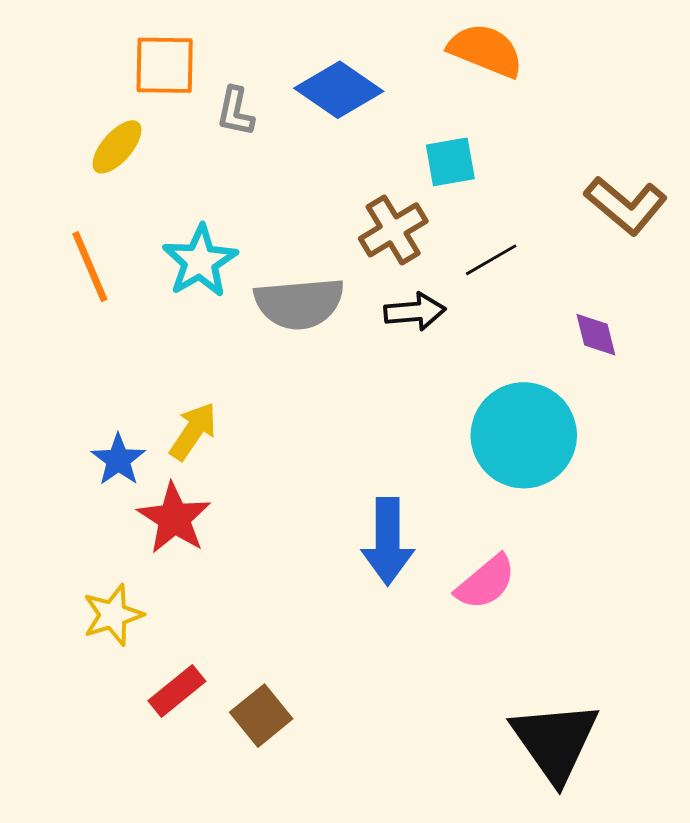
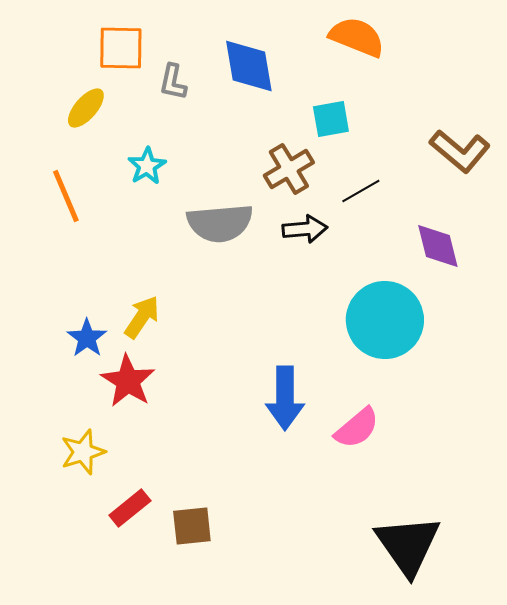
blue diamond: (339, 90) -> (249, 66), turned 46
cyan star: (200, 261) -> (147, 166), moved, size x0.7
purple diamond: (596, 335) -> (438, 246), size x1.4
brown square: (261, 716) -> (192, 526), turned 33

